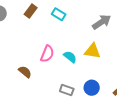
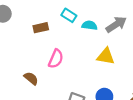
brown rectangle: (31, 11) -> (41, 28), moved, turned 40
cyan semicircle: (70, 57) -> (89, 25), moved, turned -32

